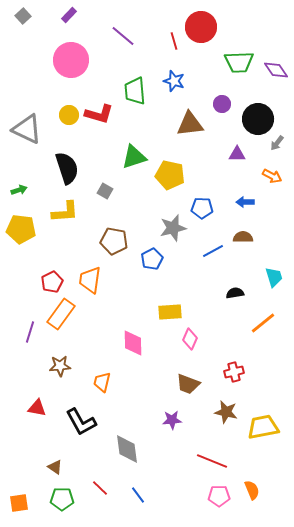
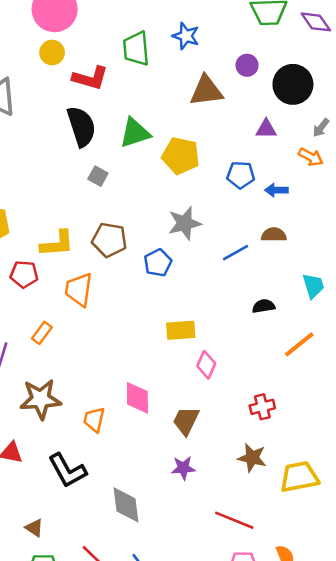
yellow circle: (69, 115) -> (52, 53), moved
gray arrow: (277, 143) -> (321, 128), moved
black semicircle: (67, 168) -> (81, 126), moved
blue pentagon: (202, 208) -> (241, 175), moved
yellow L-shape: (65, 212) -> (57, 244), moved
red pentagon: (52, 282) -> (24, 274), moved, turned 30
orange rectangle: (61, 314) -> (42, 333), size x0.6
pink diamond: (133, 343) -> (137, 398), moved
brown star: (60, 366) -> (41, 399), size x1.5
brown trapezoid: (188, 384) -> (186, 421), moved, turned 95

